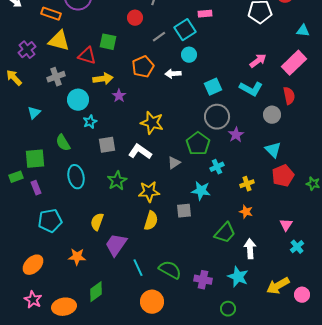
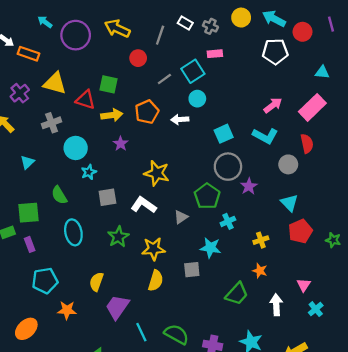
orange rectangle: (51, 14) -> (28, 54), moved
yellow arrow: (103, 79) -> (112, 115), moved
white arrow: (250, 249) -> (276, 305), moved
orange star: (77, 257) -> (67, 310), moved

